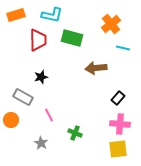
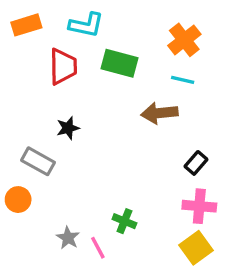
cyan line: (123, 48) -> (183, 80), moved
pink line: (49, 115) -> (98, 248), moved
yellow square: (118, 149) -> (196, 248), turned -30

